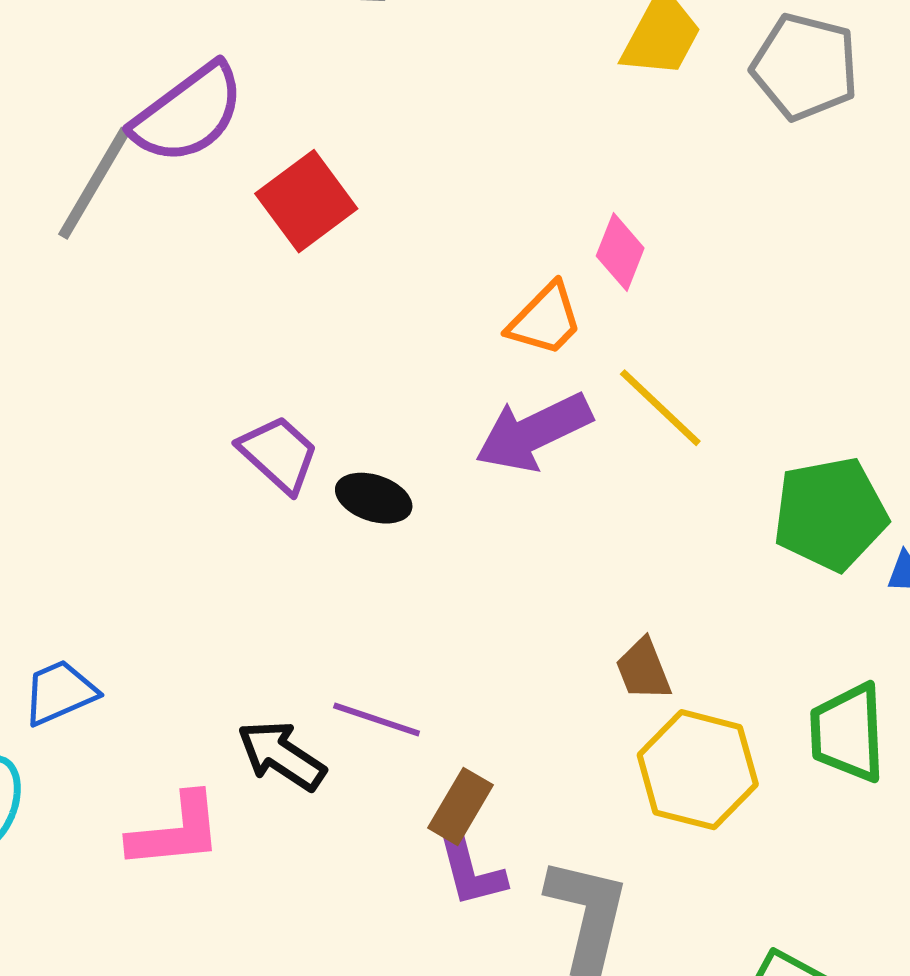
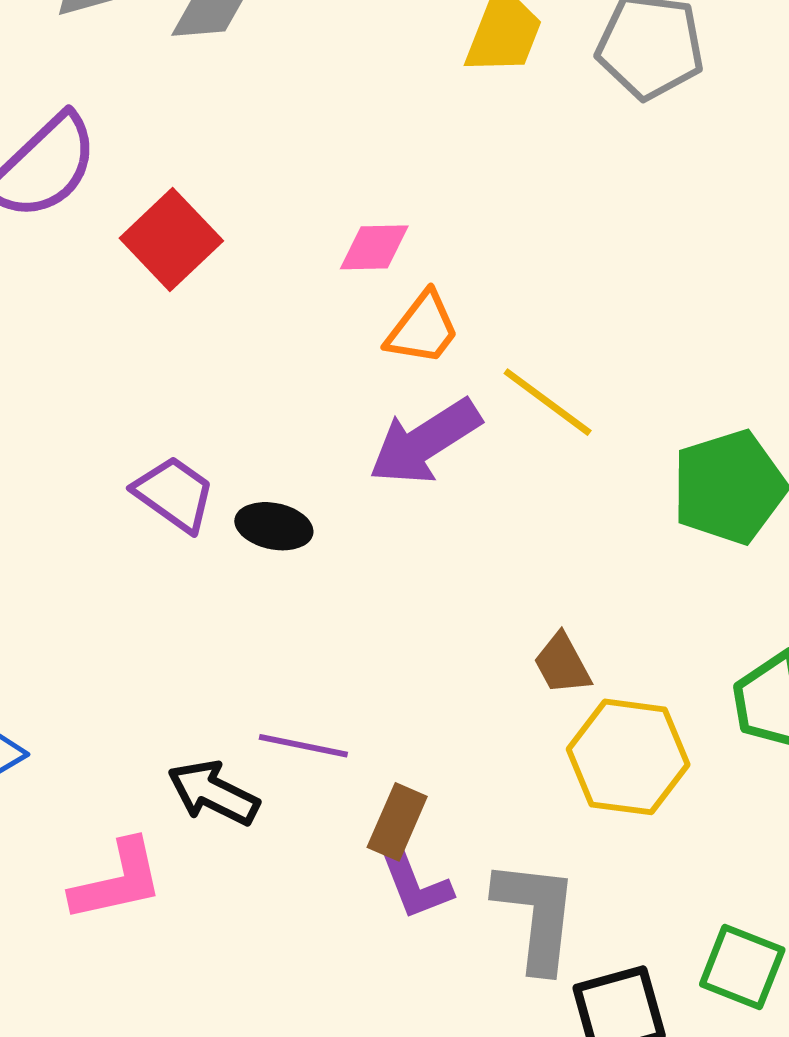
pink diamond: (620, 252) -> (374, 247), moved, turned 74

